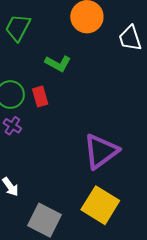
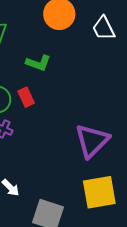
yellow square: (100, 205) -> (99, 192), turned -33

